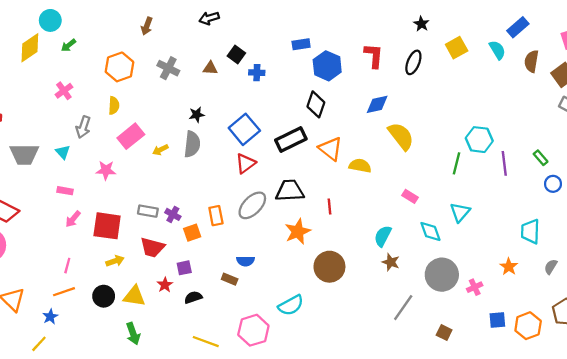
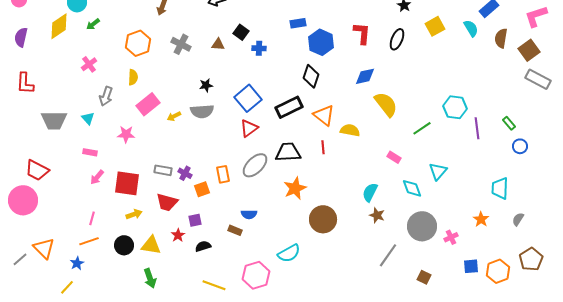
gray semicircle: (192, 144) -> (202, 111), turned 80
green line: (457, 163) -> (422, 128), moved, turned 42
red line: (329, 207) -> (323, 147), moved

